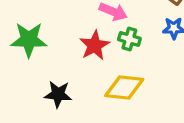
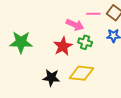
black star: (58, 94) -> (51, 78), moved

